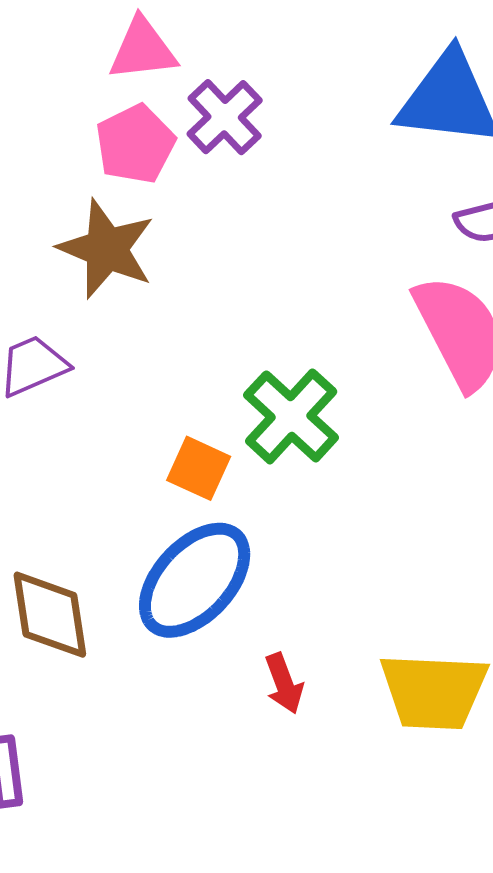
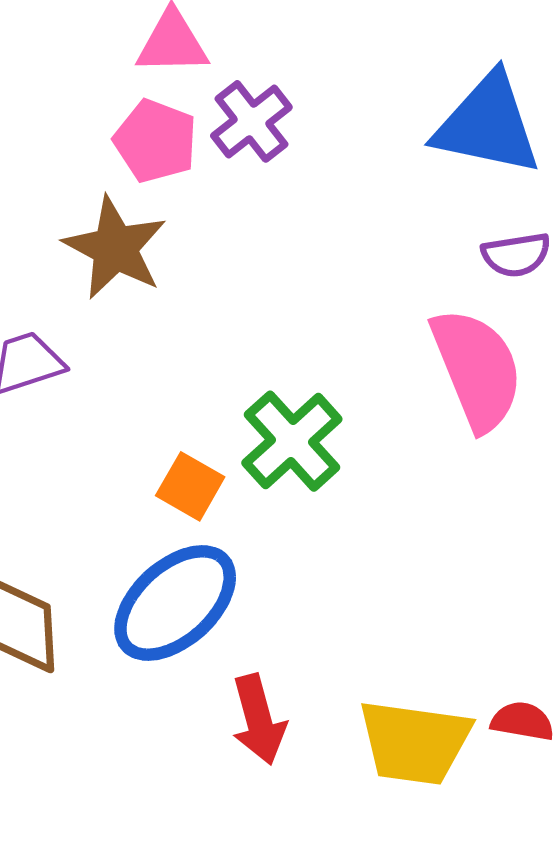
pink pentagon: (135, 144) -> (155, 141), turned -30
red arrow: (284, 683) -> (259, 720), size x1.4

